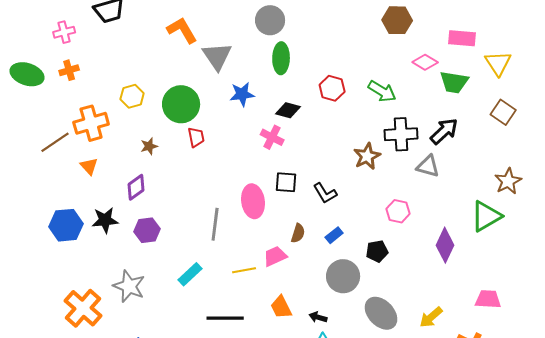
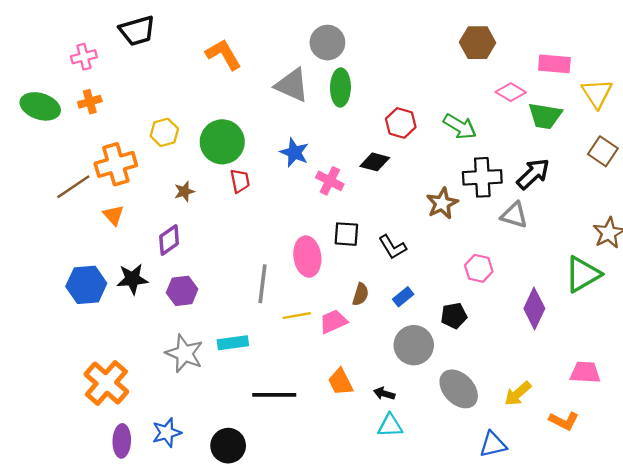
gray triangle: (217, 56) -> (292, 85), moved, turned -32
blue star: (242, 94) -> (294, 152), moved, turned 30
black diamond: (288, 110) -> (375, 162), moved
yellow line: (244, 270) -> (297, 316), moved
cyan rectangle: (190, 274) -> (233, 343), turned 35
gray star: (129, 286) -> (184, 353), moved

